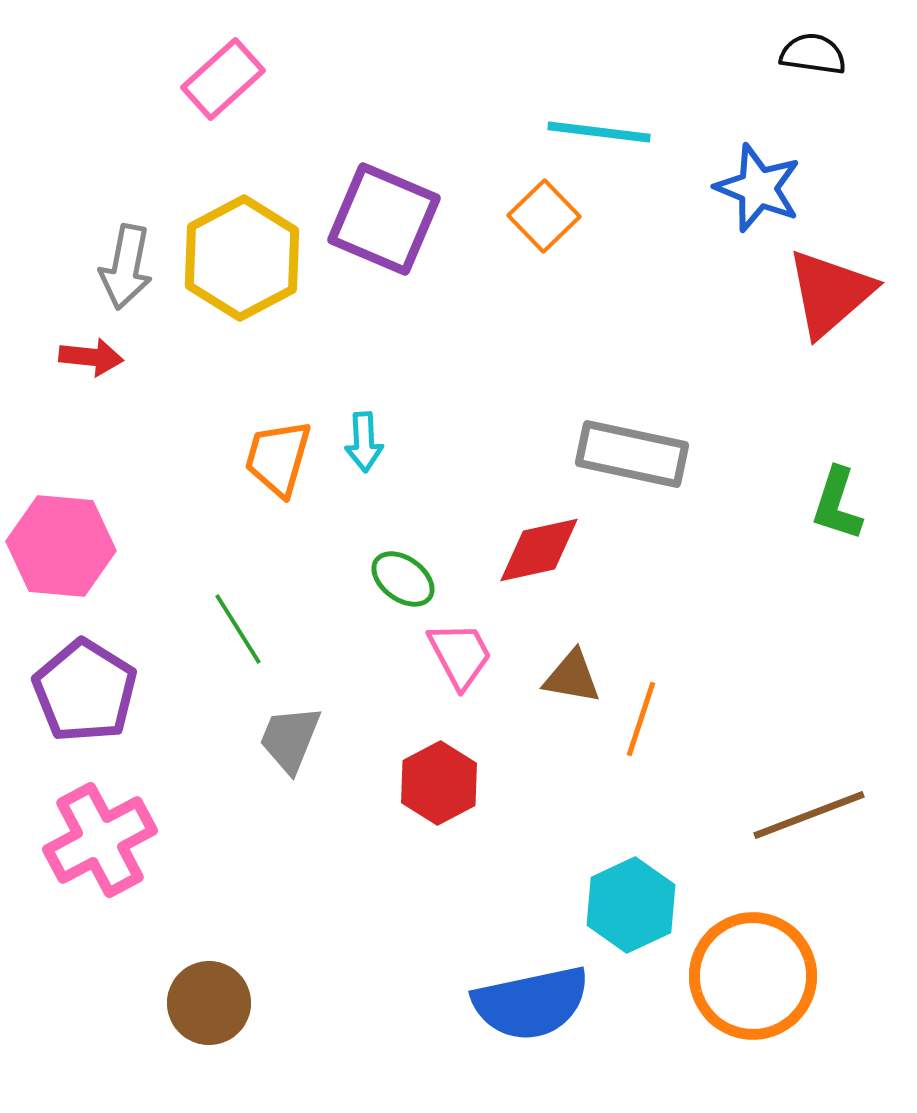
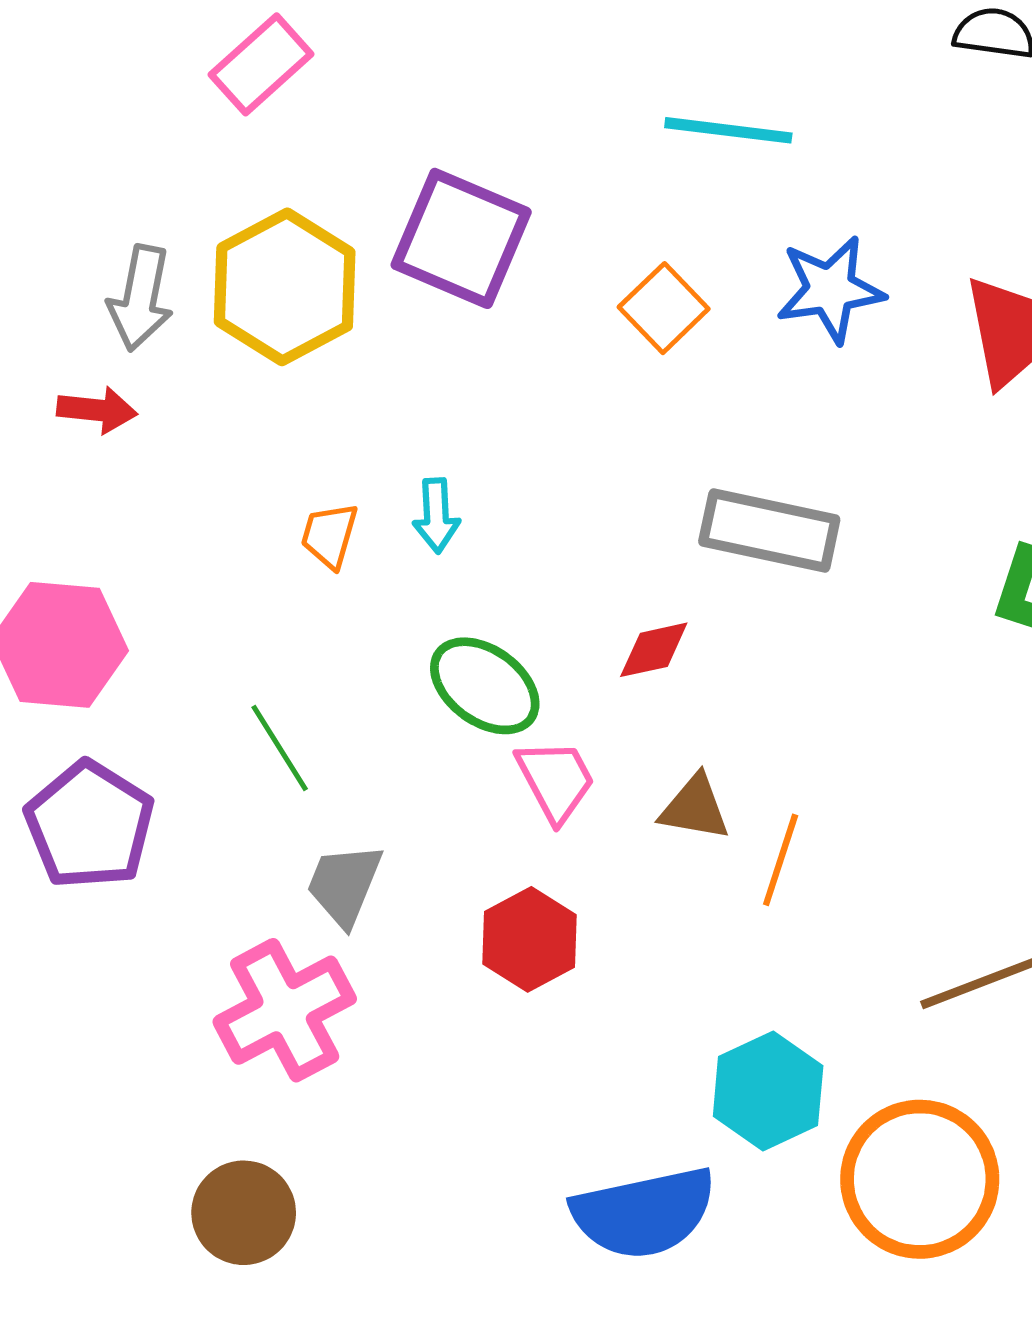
blue star: (758, 188) -> (830, 289), moved, turned -30
orange square: (544, 216) -> (664, 308), moved
orange trapezoid: (278, 458) -> (329, 535), size x0.7
red diamond: (539, 550) -> (654, 650), size x0.7
green ellipse: (403, 579) -> (485, 686), size x1.4
pink cross: (100, 840) -> (285, 1010), moved

